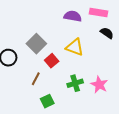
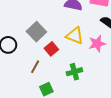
pink star: (99, 85) -> (97, 44), moved, turned 30

